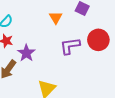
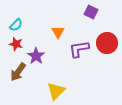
orange triangle: (56, 18) -> (58, 32), moved

